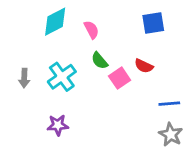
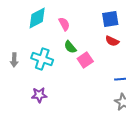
red semicircle: (144, 66) -> (112, 41), moved
cyan cross: (62, 77) -> (42, 59), turned -35

